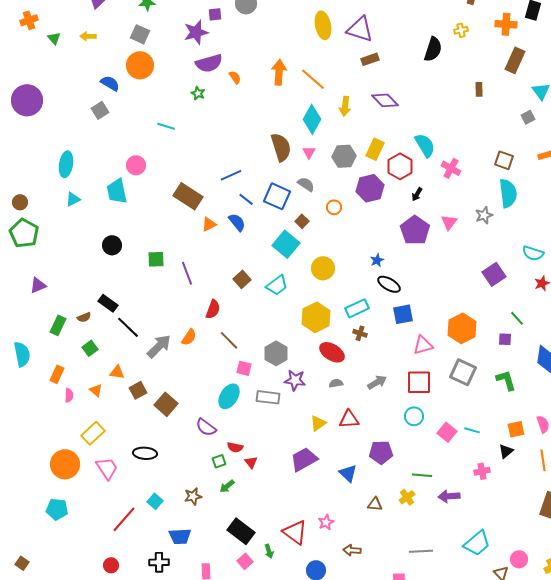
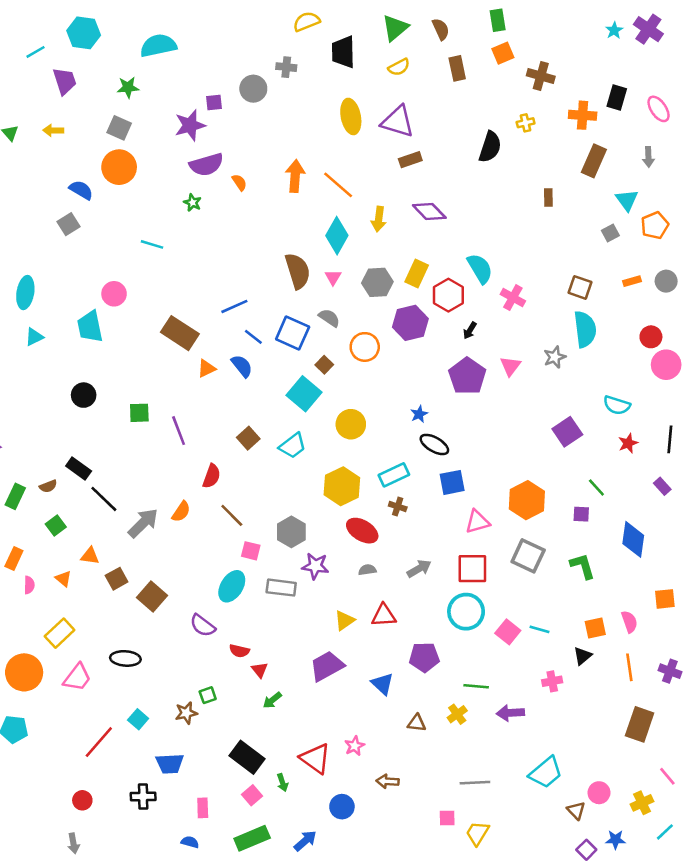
orange circle: (334, 207) -> (365, 347), size x1.5
cyan circle: (414, 416) -> (466, 612), size x1.5
green square: (219, 461) -> (208, 695), moved
pink trapezoid: (107, 468) -> (77, 677), turned 70
green arrow: (227, 486) -> (272, 700), moved

